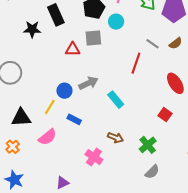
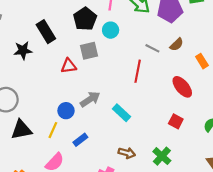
black triangle: (21, 118) -> (21, 130), moved
blue rectangle: (74, 119) -> (80, 140), turned -56

